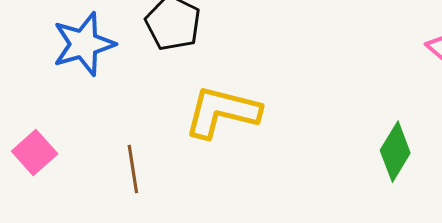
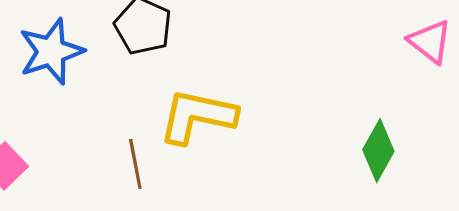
brown line: (133, 169) -> (135, 164), moved

